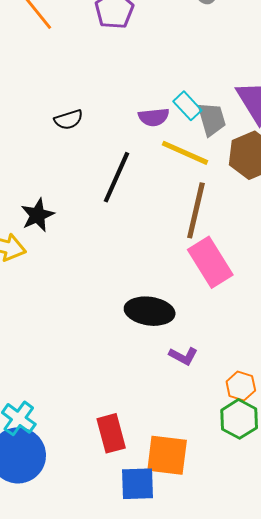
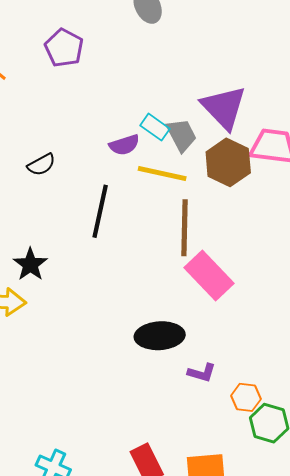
orange hexagon: (241, 386) -> (246, 397), moved

